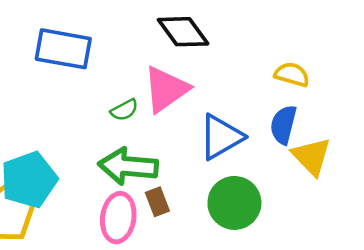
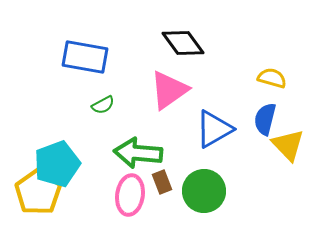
green semicircle: (124, 110) -> (103, 105), moved
green circle: (234, 203) -> (204, 191), moved

